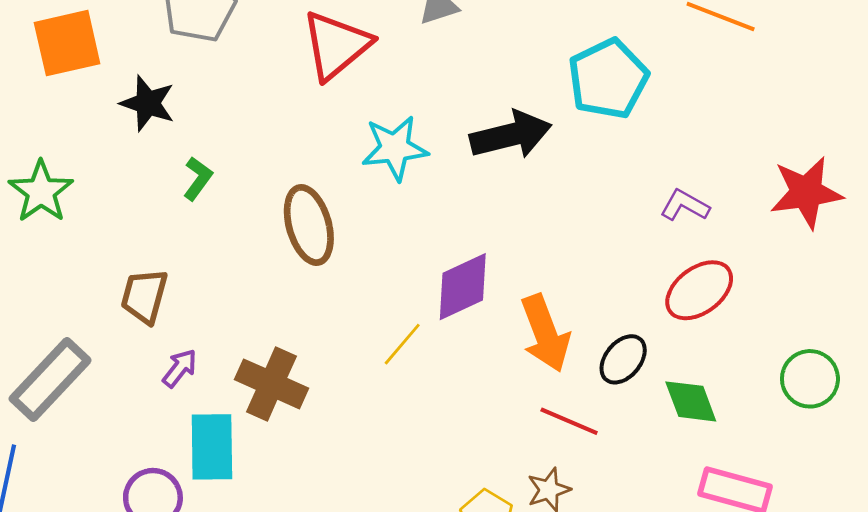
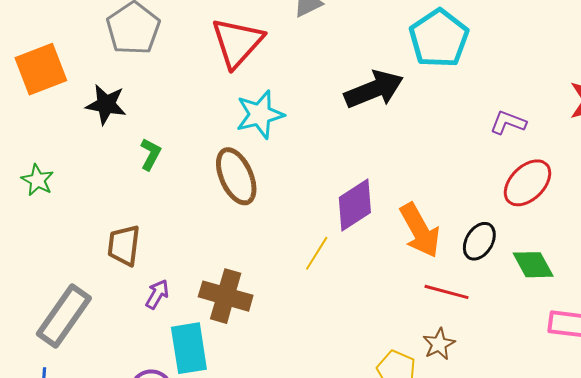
cyan star: (395, 148) -> (260, 114), moved
green star: (41, 192) -> (38, 180), size x0.7

